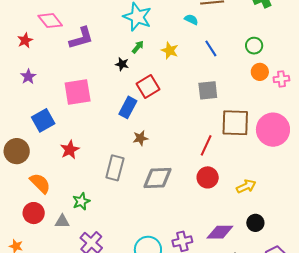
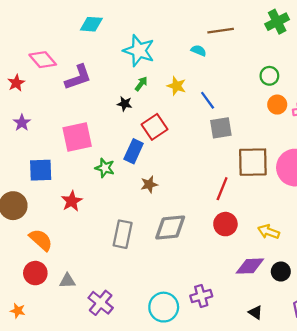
blue line: (211, 48) -> (208, 100), moved
blue square: (43, 120) -> (41, 170), turned 30
gray rectangle: (115, 168) -> (123, 234), moved
yellow arrow: (246, 186) -> (269, 232), turned -132
green star: (81, 201) -> (105, 168), moved, turned -30
purple diamond: (220, 232) -> (250, 266), moved

